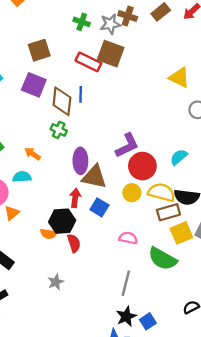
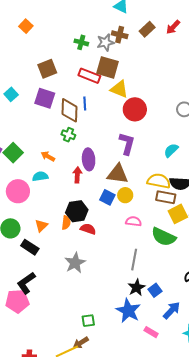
yellow triangle: (179, 77) -> (119, 89), moved
purple L-shape: (127, 145) -> (127, 144), turned -45
red circle: (142, 166) -> (135, 109), moved
brown triangle: (94, 177) -> (118, 174), moved
yellow circle: (132, 193) -> (125, 195), moved
red arrow: (75, 198) -> (77, 175), moved
brown rectangle: (168, 212) -> (166, 197), turned 30
orange triangle: (12, 213) -> (41, 226), moved
orange semicircle: (48, 234) -> (66, 223), turned -88
red semicircle: (74, 243) -> (88, 229), turned -49
gray star: (56, 282) -> (75, 263), size x1.5

